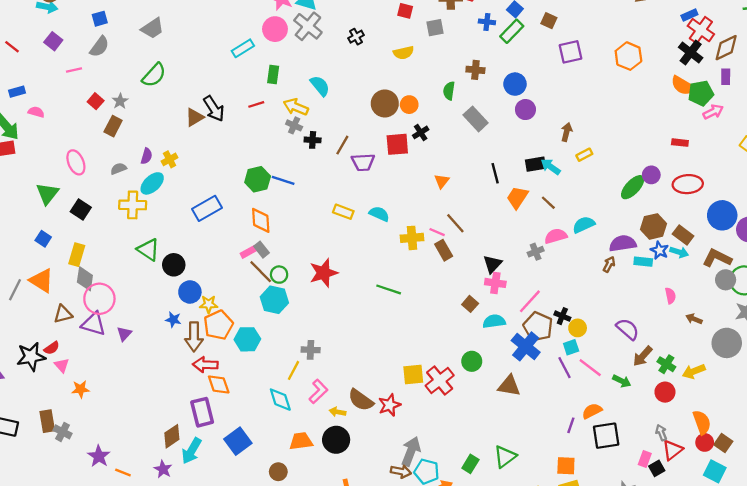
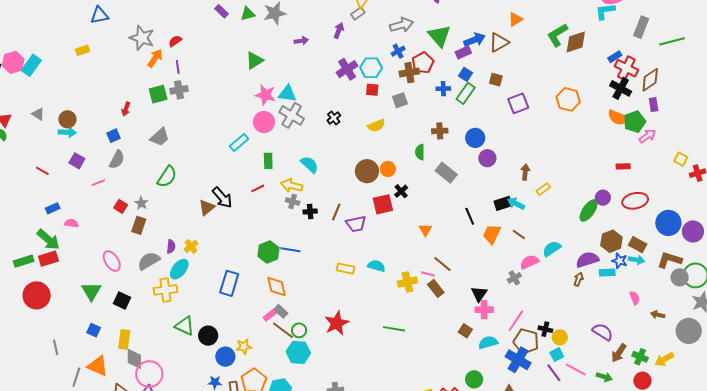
gray semicircle: (118, 169) -> (149, 261), size x1.6
blue rectangle: (207, 208) -> (229, 283), turned -35
yellow star: (209, 304) -> (244, 347), moved

